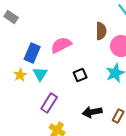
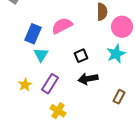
yellow star: (20, 75) -> (25, 85), moved
black arrow: (92, 112) -> (88, 79), moved

